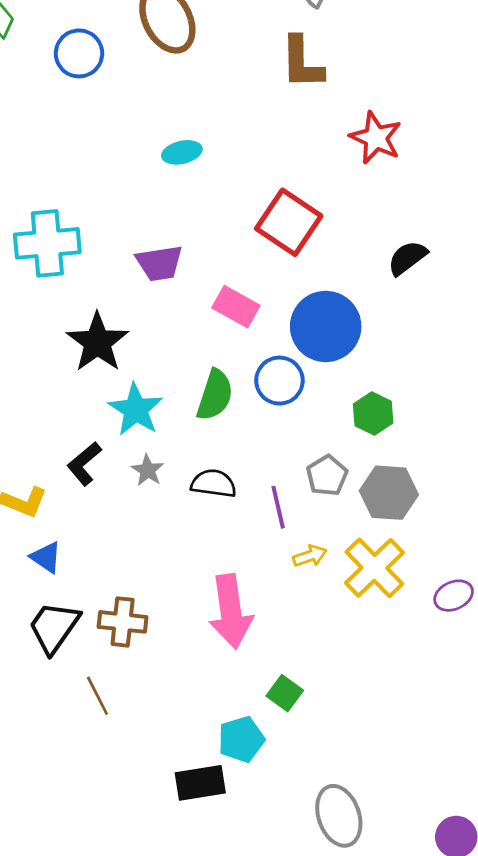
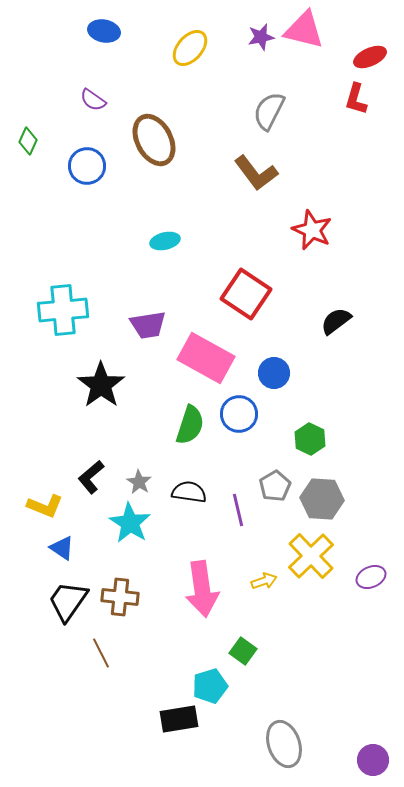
brown L-shape: (302, 63) -> (256, 173), turned -36
pink rectangle: (236, 307) -> (206, 358), size x1.6
blue circle: (326, 326) -> (274, 373), size x0.6
cyan star: (136, 410) -> (130, 523), moved
yellow arrow: (310, 556) -> (264, 581), moved

